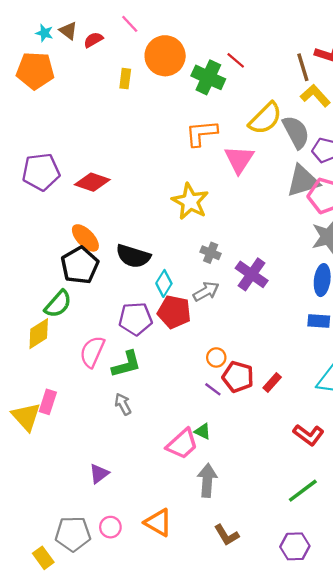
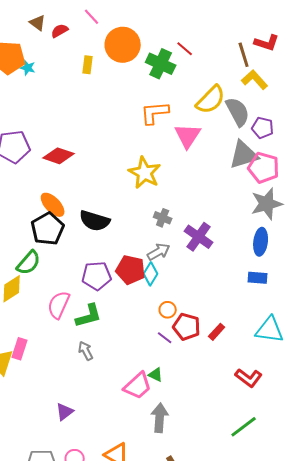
cyan star: (44, 33) -> (28, 68), moved
cyan diamond: (164, 283) -> (151, 274), moved

